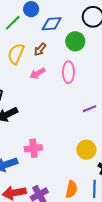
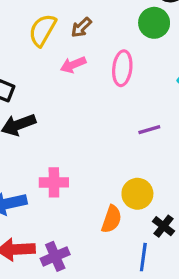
green circle: (75, 41) -> (154, 23), moved
orange semicircle: (71, 189) -> (112, 219), moved

